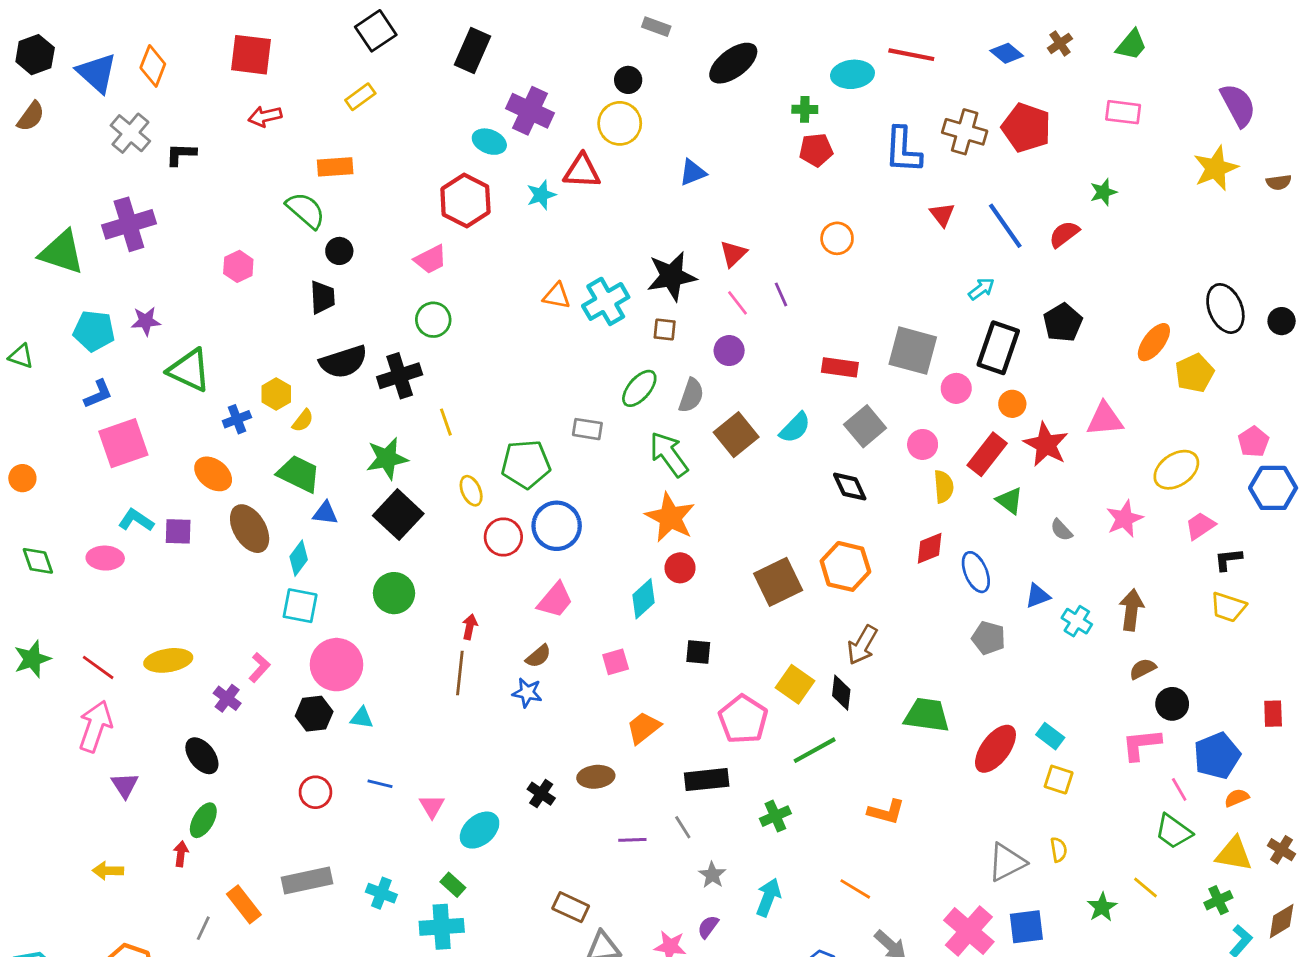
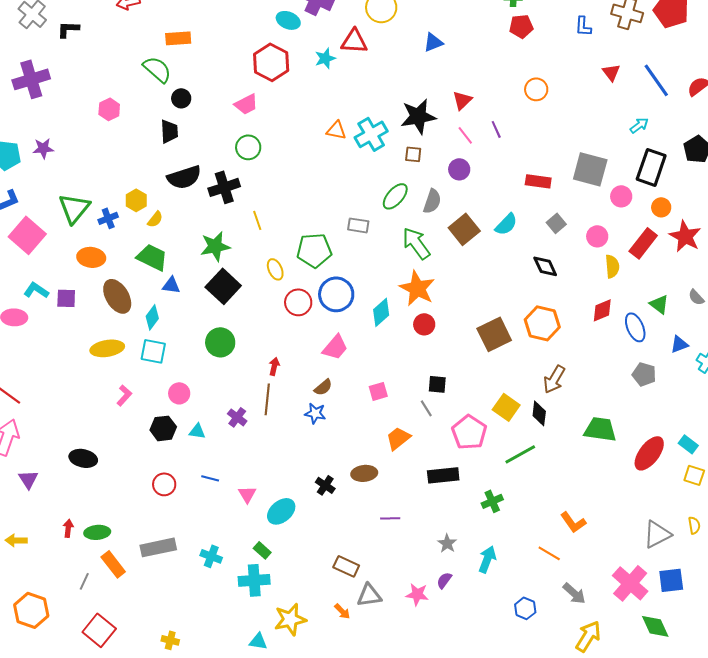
blue L-shape: (903, 150) -> (583, 26), size x0.6
green triangle: (189, 370) -> (74, 208), moved, turned 44
gray square: (865, 426) -> (556, 223), size x0.7
pink square: (123, 443) -> (27, 235), turned -30
orange ellipse: (213, 474) -> (91, 257), turned -32
green triangle: (1010, 501) -> (659, 304), moved
cyan diamond: (644, 599) -> (381, 312), moved
yellow ellipse: (168, 660) -> (107, 348), moved
pink circle: (336, 665) -> (179, 393), size x0.6
purple cross: (227, 698) -> (237, 417), moved
black ellipse: (202, 756) -> (83, 458), turned -40
orange L-shape: (886, 812) -> (573, 522), moved, turned 40
green ellipse: (203, 820) -> (97, 532), moved, turned 55
gray line: (683, 827) -> (426, 408), moved

